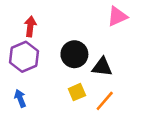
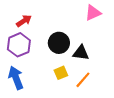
red arrow: (30, 26) -> (24, 21), turned 49
blue arrow: (20, 98) -> (16, 78), size x1.6

